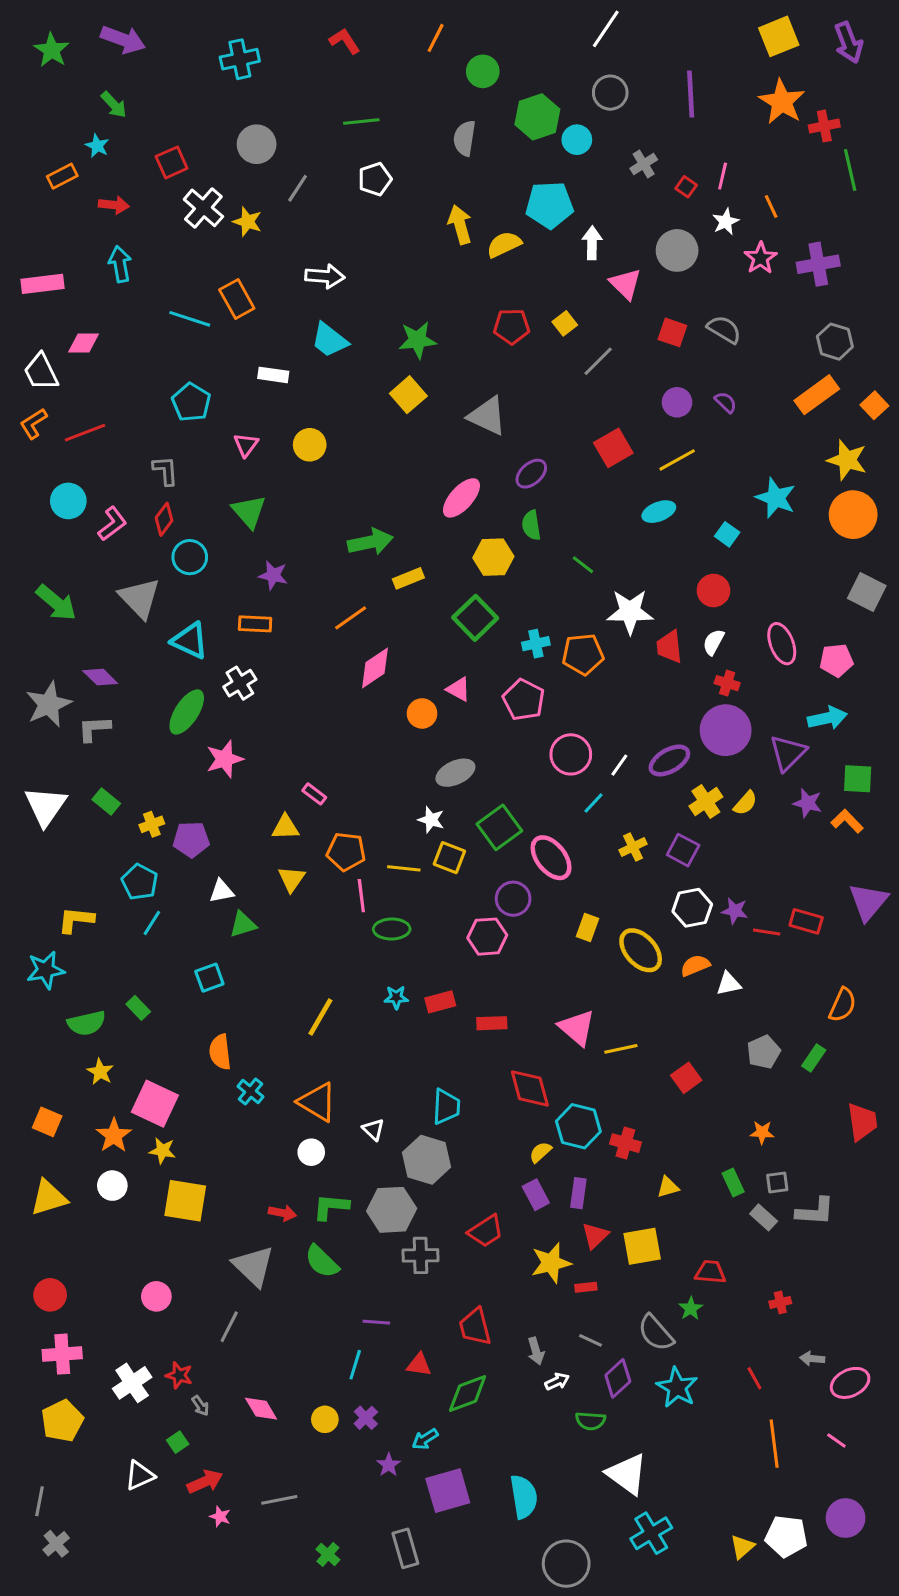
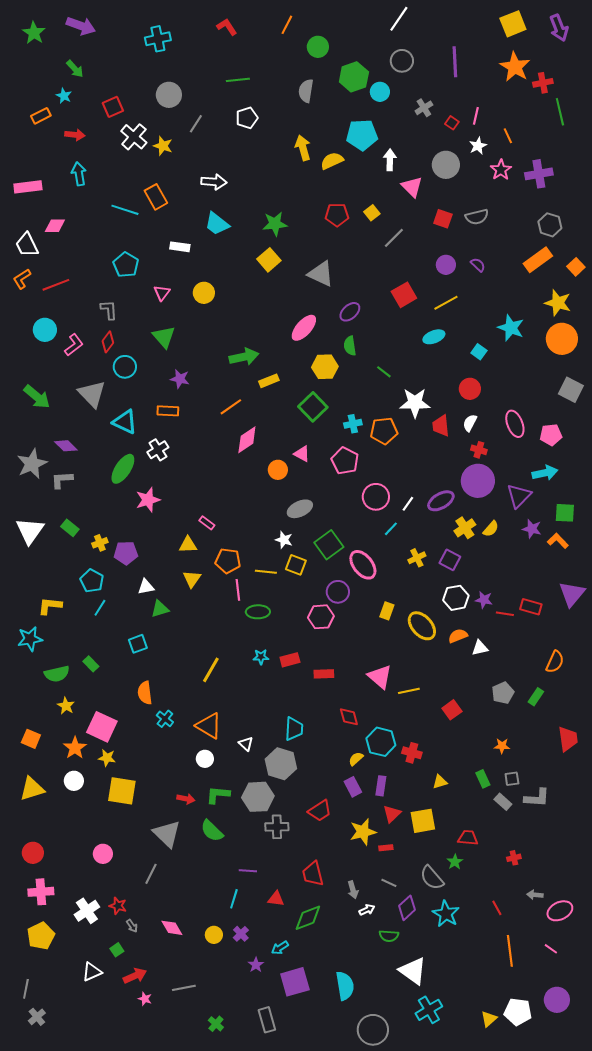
gray semicircle: (724, 329) -> (477, 217), turned 135
red diamond: (530, 1088) -> (349, 717), size x0.7

